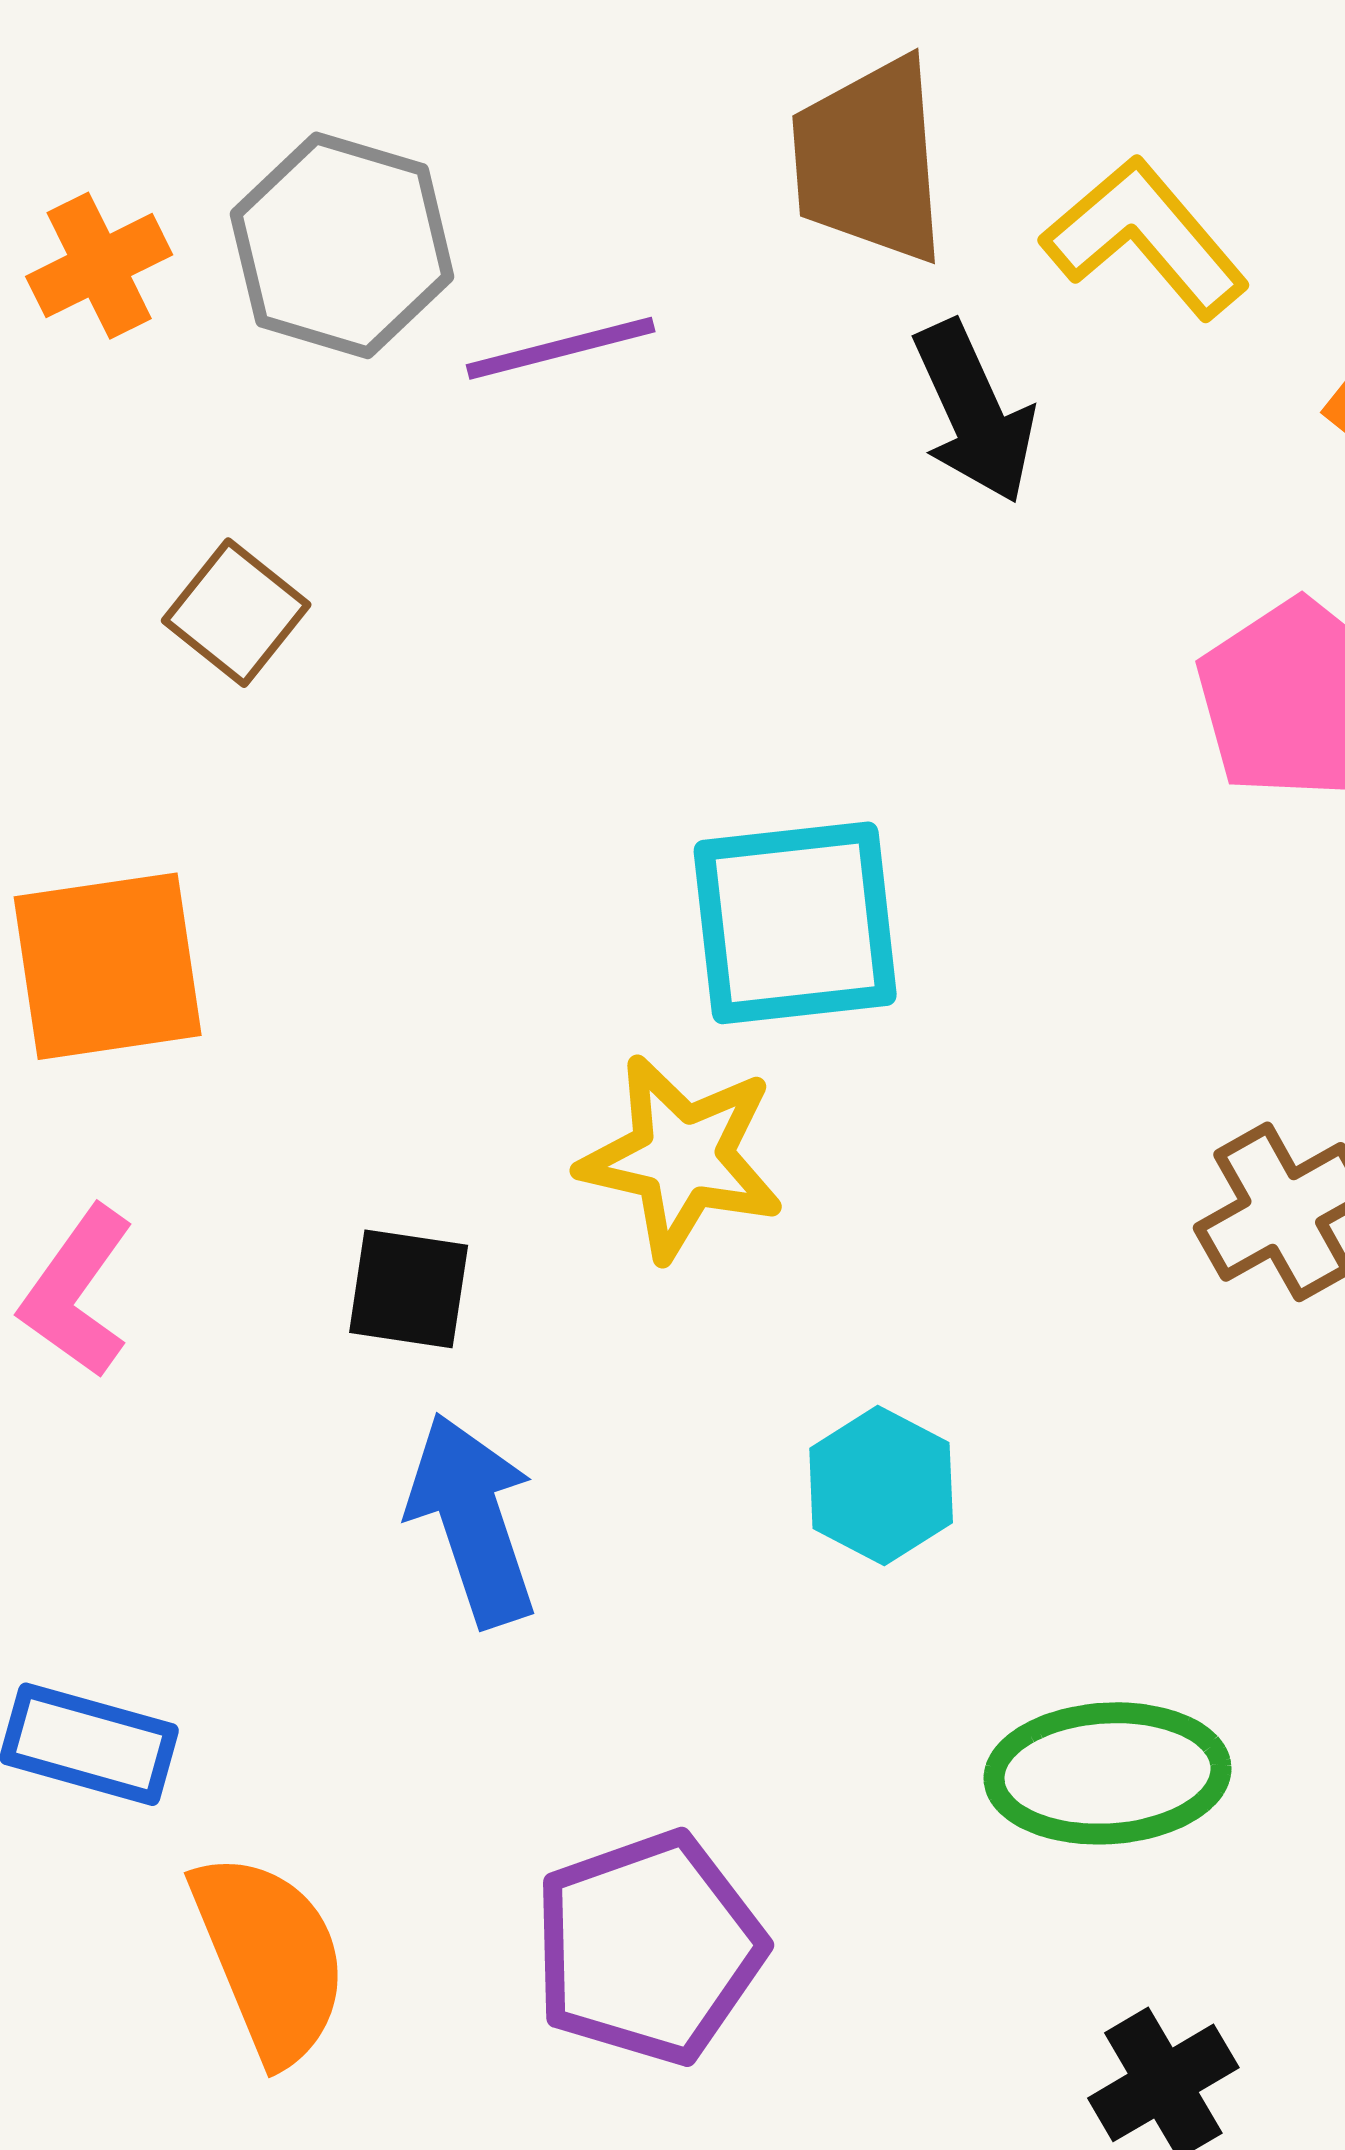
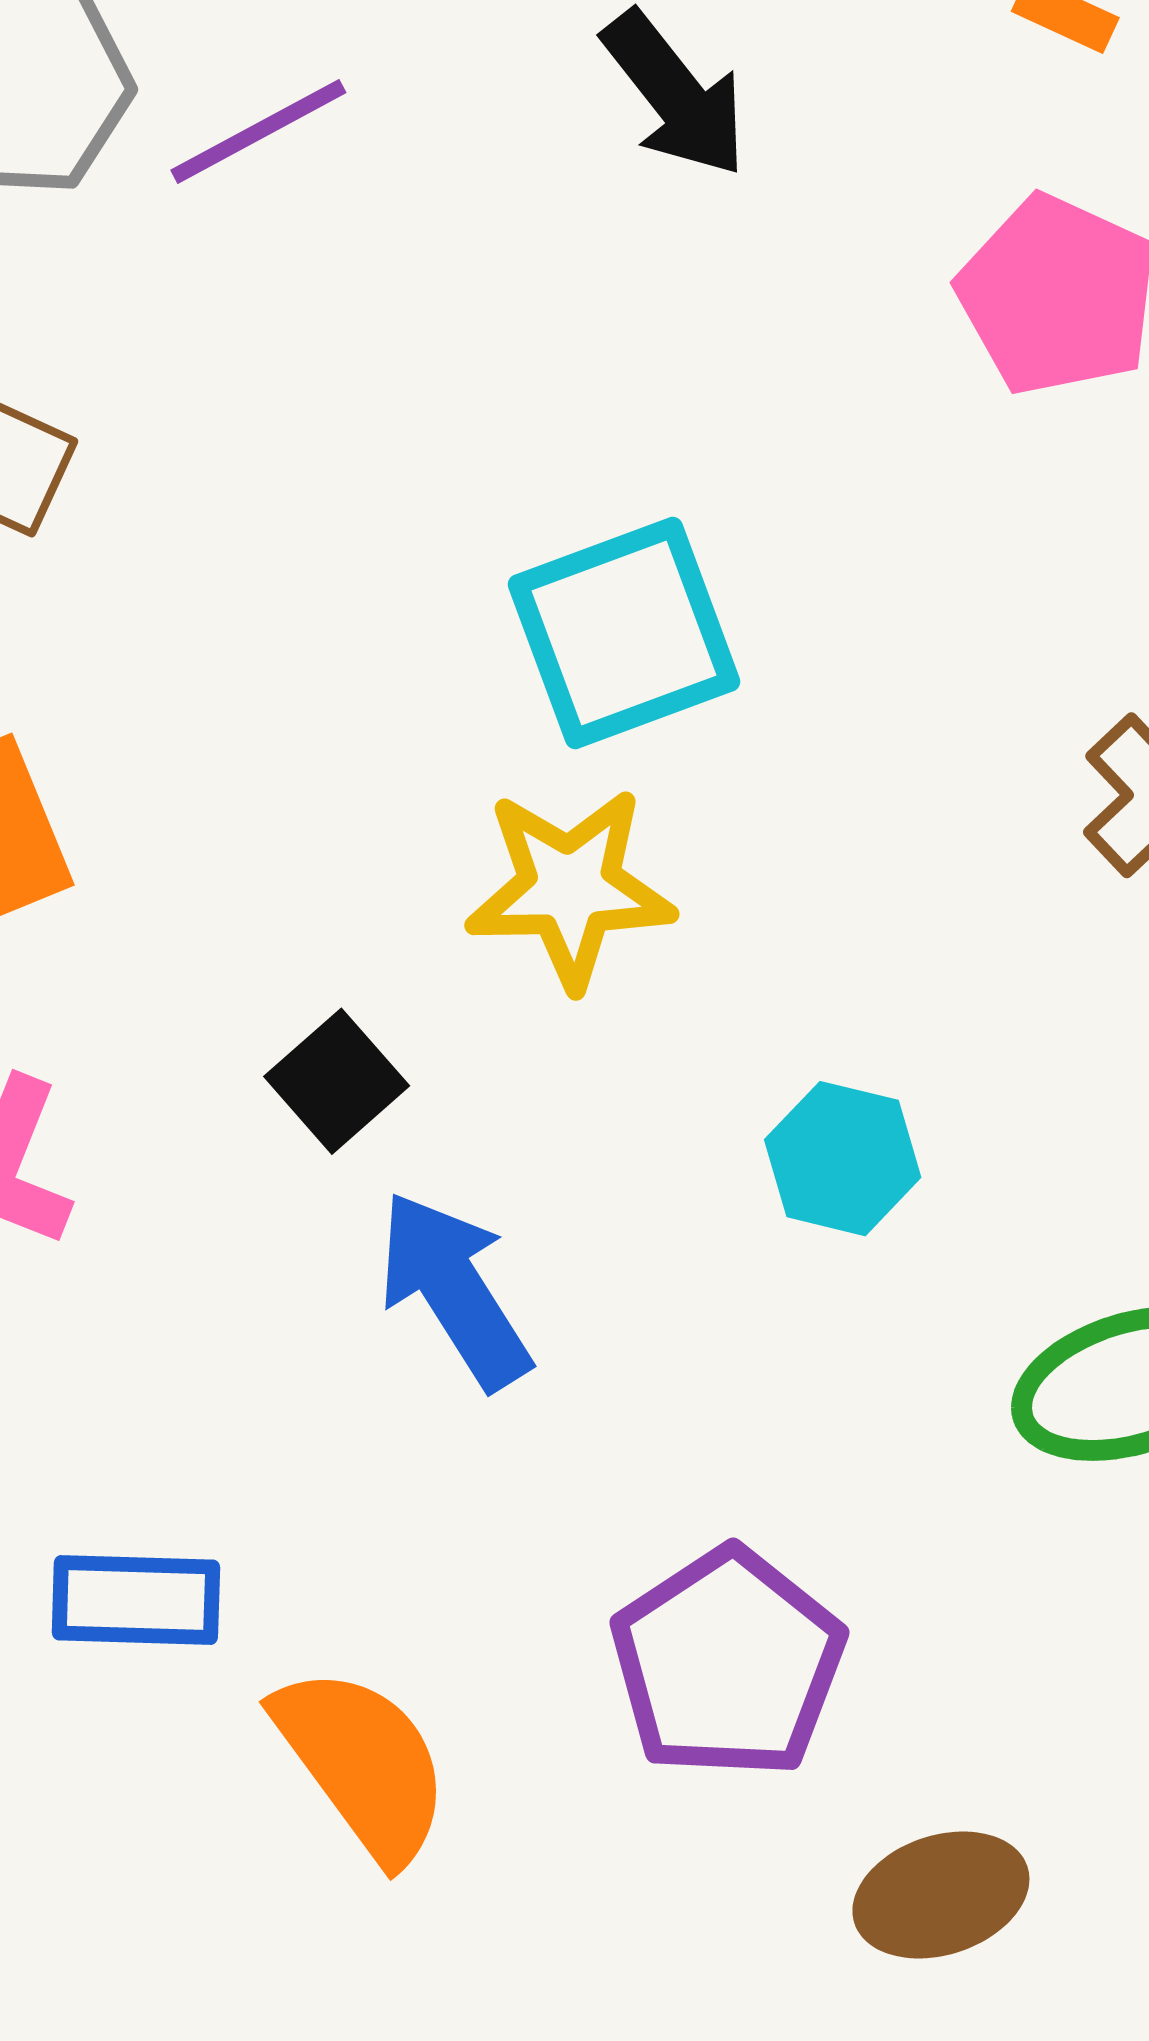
black square: (409, 1289) -> (337, 1081), turned -36

